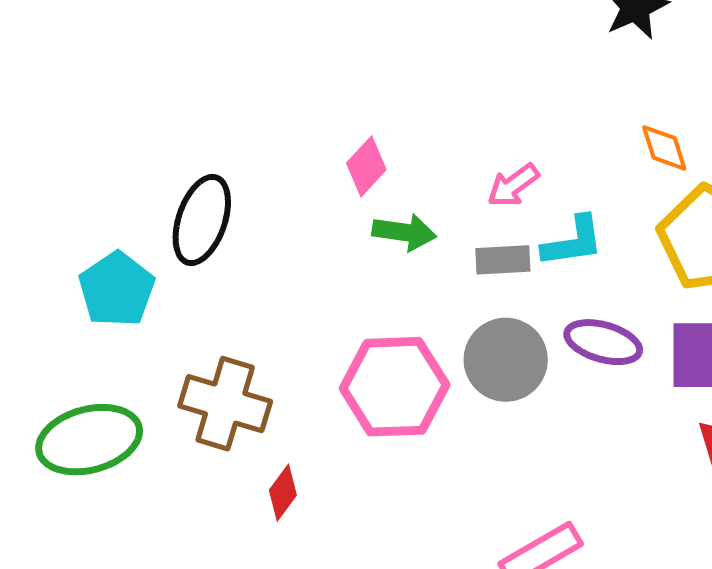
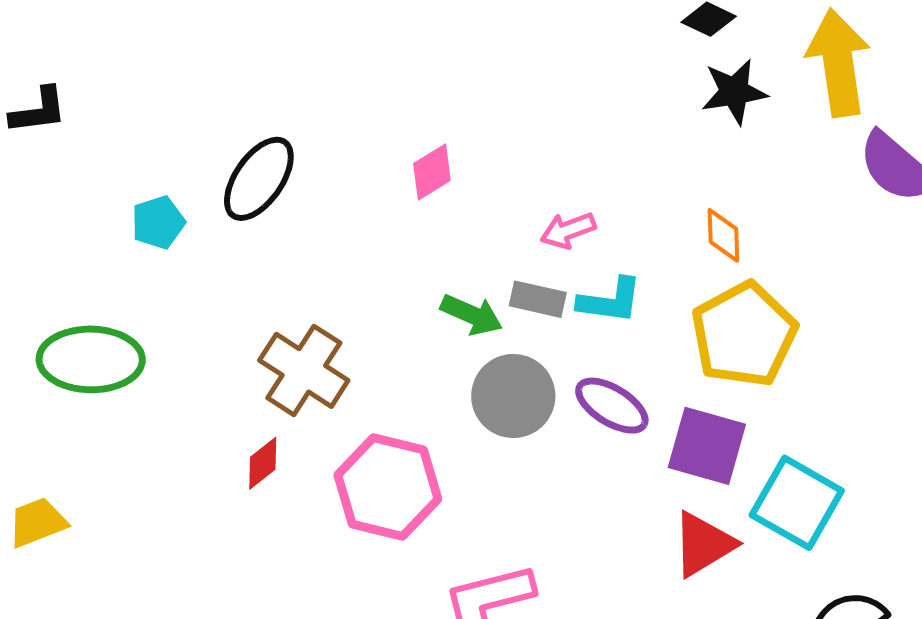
green arrow: (404, 232) -> (472, 315), moved
cyan pentagon: (117, 289) -> (158, 222), size x0.7
pink hexagon: (395, 387) -> (388, 487), moved
brown cross: (225, 404) -> (304, 370), moved

